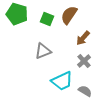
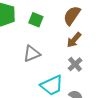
brown semicircle: (69, 15) -> (72, 16), moved

